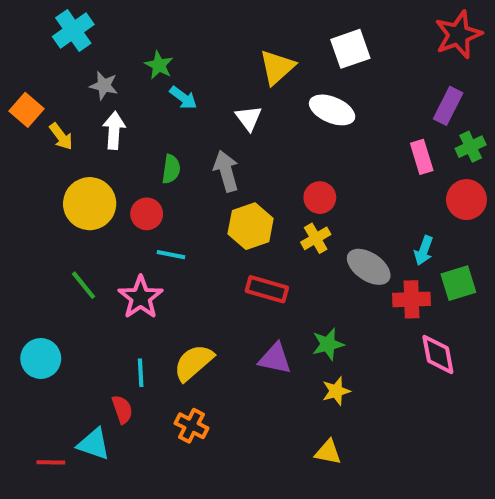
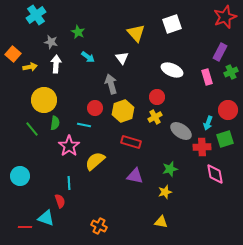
yellow triangle: (277, 67) -> (136, 33), turned -30
cyan arrow: (183, 98) -> (88, 57), moved
white ellipse: (332, 110) -> (172, 70), moved
yellow arrow: (61, 136) -> (30, 67), turned -64
green semicircle: (171, 169) -> (55, 123), moved
red circle: (466, 200) -> (228, 110), moved
red circle: (147, 214) -> (95, 108), moved
green line: (84, 285) -> (32, 129), moved
green star: (328, 344) -> (170, 169), moved
yellow semicircle: (194, 363) -> (95, 161), moved
orange cross: (191, 426) -> (99, 226), moved

